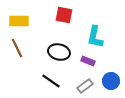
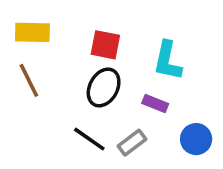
red square: (64, 15) -> (105, 45), moved
black ellipse: (59, 52) -> (104, 87), turned -75
gray rectangle: (85, 86) -> (132, 143), moved

